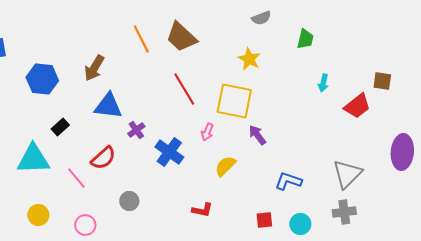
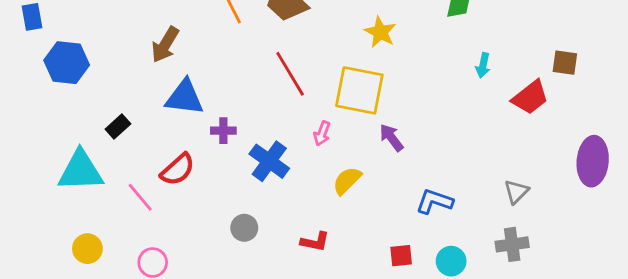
blue hexagon: (42, 79) -> (67, 63), moved
purple cross: (136, 130) -> (223, 131), turned 36
gray triangle: (347, 174) -> (516, 192), size x0.6
gray circle: (129, 201) -> (244, 228), moved

